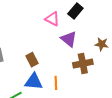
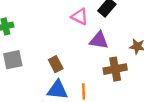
purple triangle: (69, 39) -> (99, 40), turned -30

